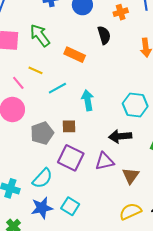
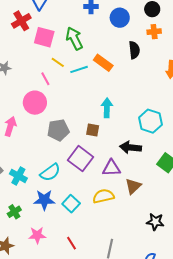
yellow line: (36, 70) -> (58, 62), moved
cyan line: (57, 88) -> (79, 69), moved
brown square: (69, 126) -> (93, 130), moved
yellow semicircle: (130, 211) -> (103, 196), moved

